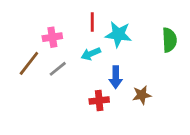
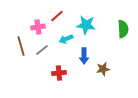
red line: (92, 22) -> (57, 16), moved, turned 48
brown line: (29, 63) -> (21, 46), turned -54
red cross: (99, 101) -> (59, 73), moved

